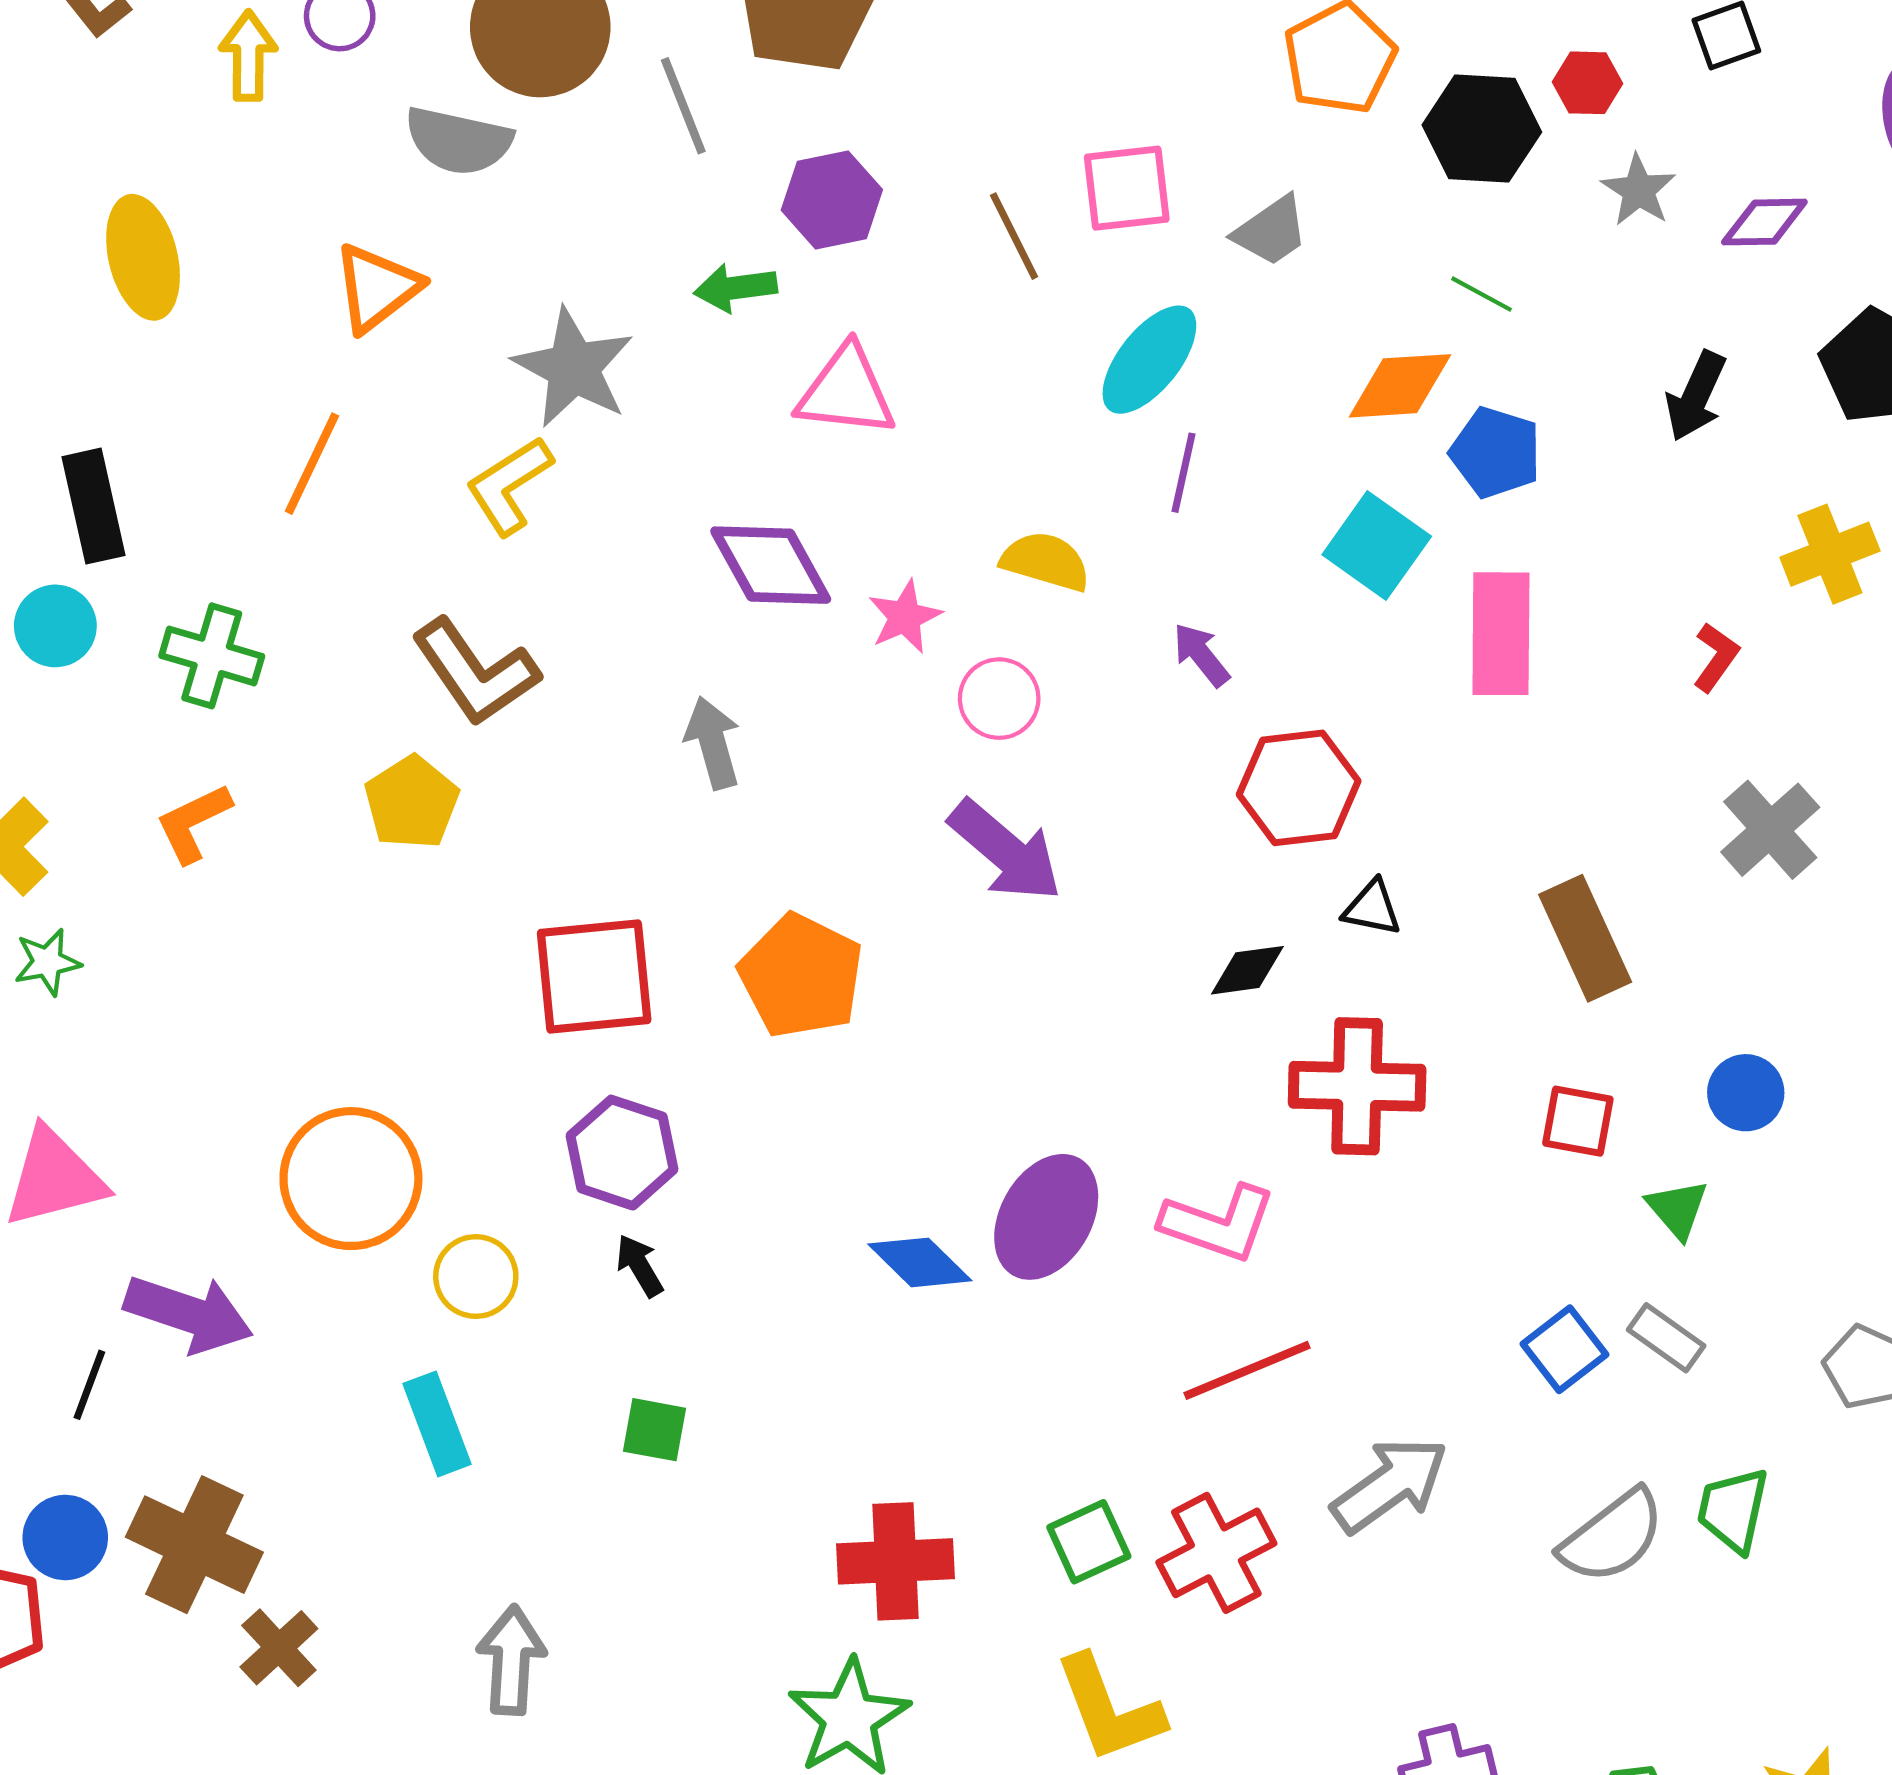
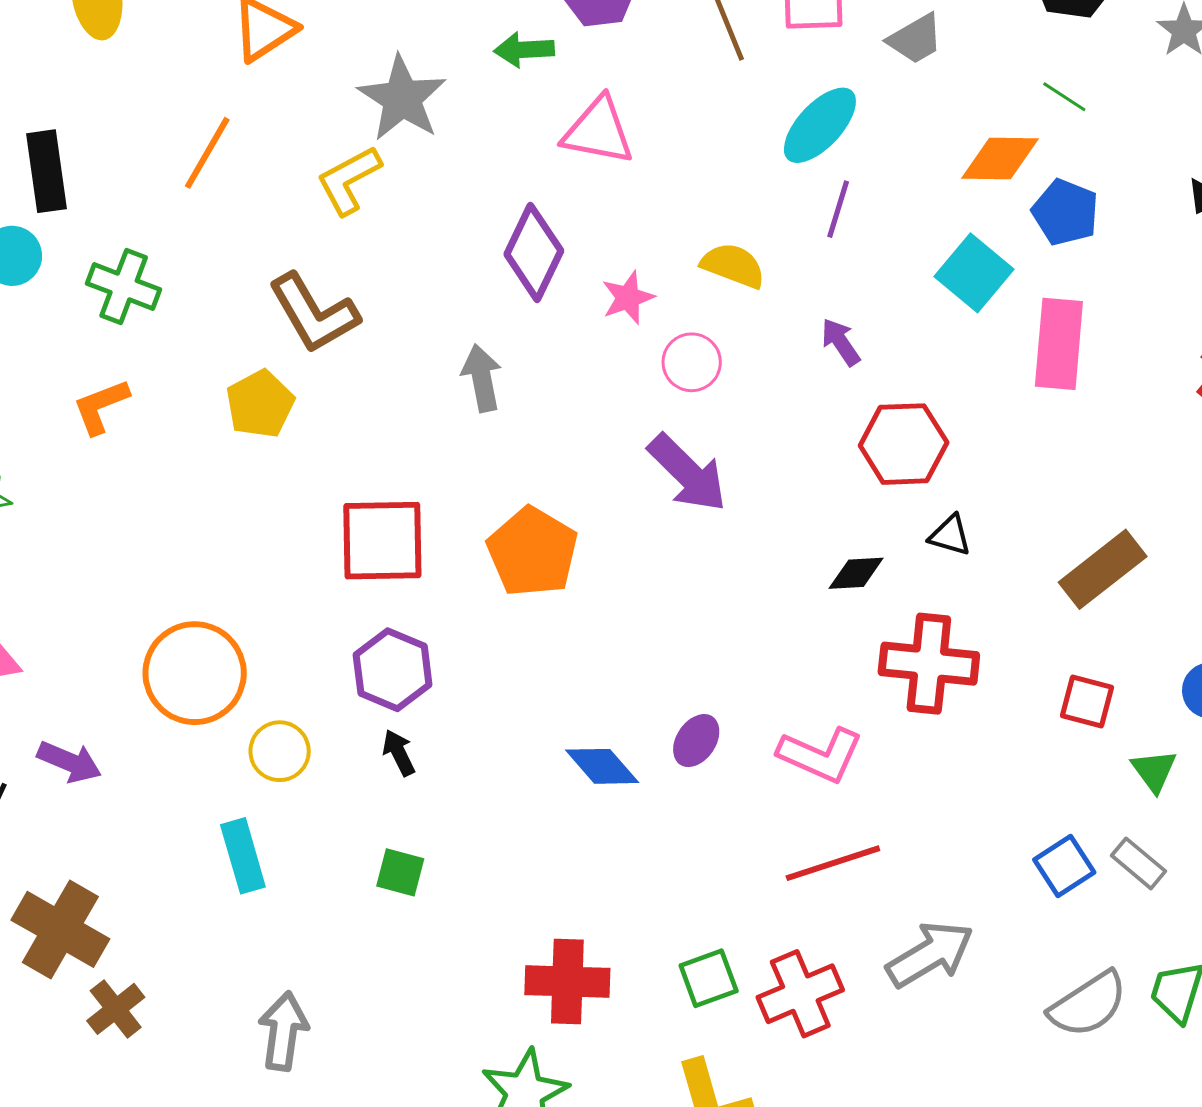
purple diamond: (771, 565) -> (534, 253), turned 50
brown rectangle: (1585, 938) -> (1103, 569), turned 72
purple ellipse: (1046, 1217) -> (696, 741), size x0.6
purple arrow: (189, 1314) -> (69, 762), size x0.7

